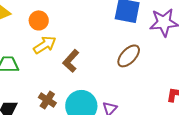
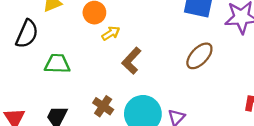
yellow arrow: (45, 45) -> (111, 33), moved, size x0.7

